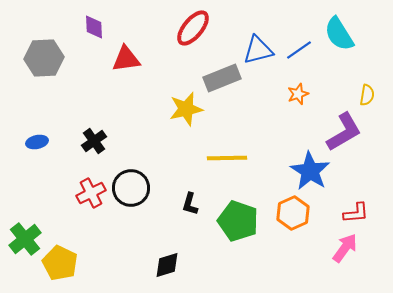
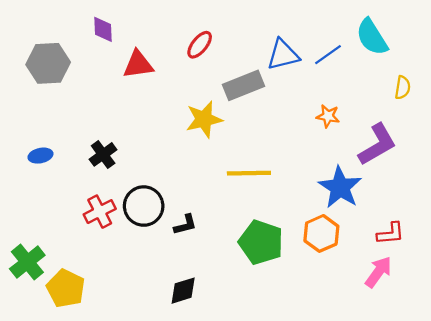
red ellipse: (193, 28) -> (200, 45), moved, size x0.7
orange star: (298, 94) -> (328, 116), moved, turned 30
yellow semicircle: (367, 95) -> (403, 88), moved
black L-shape: (190, 204) -> (185, 225), moved, turned -120

